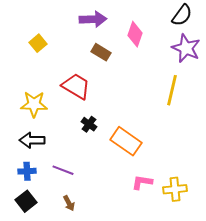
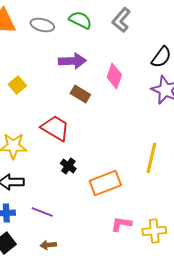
yellow line: (172, 90) -> (151, 158), moved
orange rectangle: (126, 141) -> (105, 183), turned -56
brown arrow: (69, 203) -> (48, 245), turned 112

